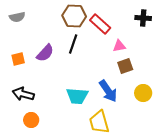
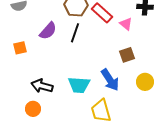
pink triangle: (119, 46) -> (126, 24), moved, turned 48
purple semicircle: (45, 53) -> (48, 31), moved
black arrow: (23, 94) -> (42, 86), moved

